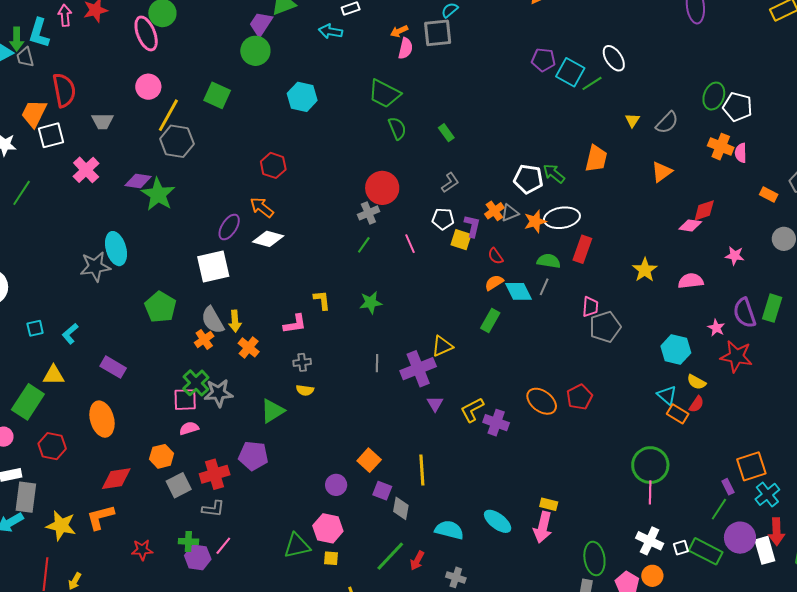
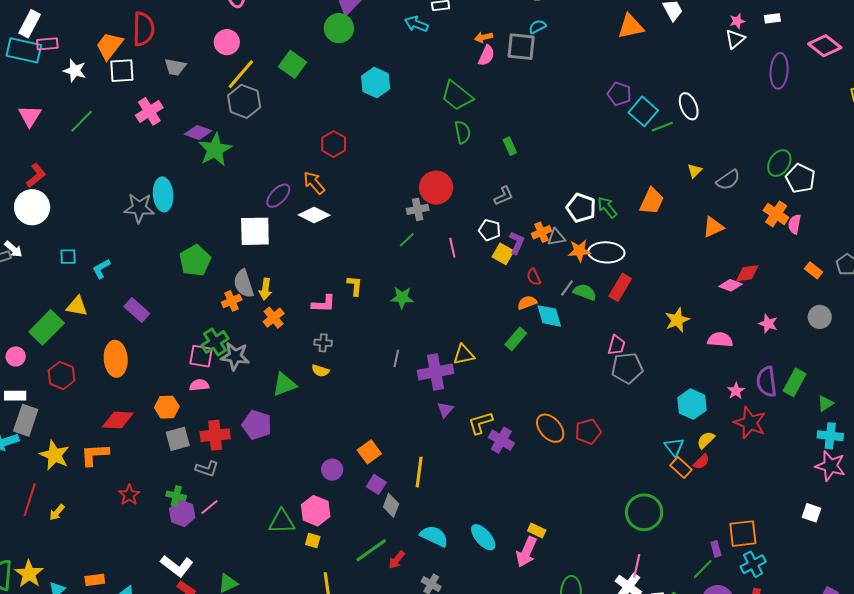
gray line: (544, 287) -> (567, 288), moved
yellow semicircle: (696, 382) -> (706, 440), turned 96
pink line: (650, 492) -> (637, 566), moved
red star: (142, 550) -> (129, 495), turned 30

